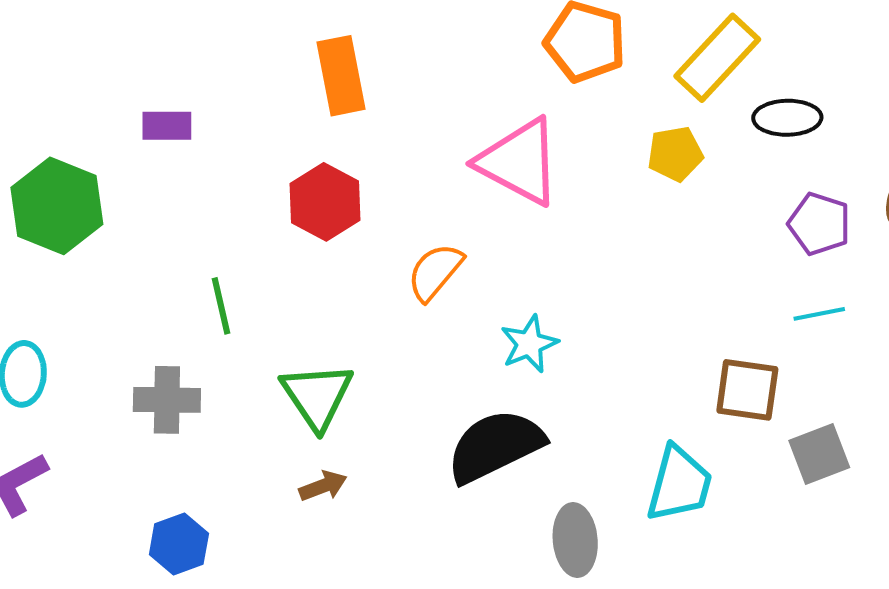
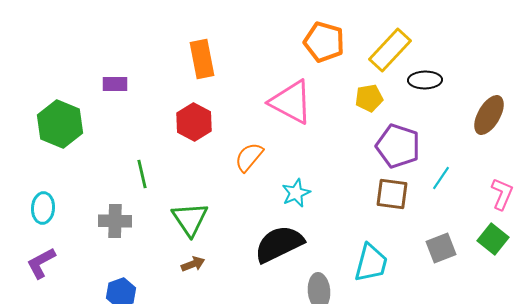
purple pentagon: (819, 224) -> (398, 146), moved, size x1.4
cyan line: (819, 314) -> (441, 178), turned -45
brown square: (747, 390) -> (392, 194), moved

